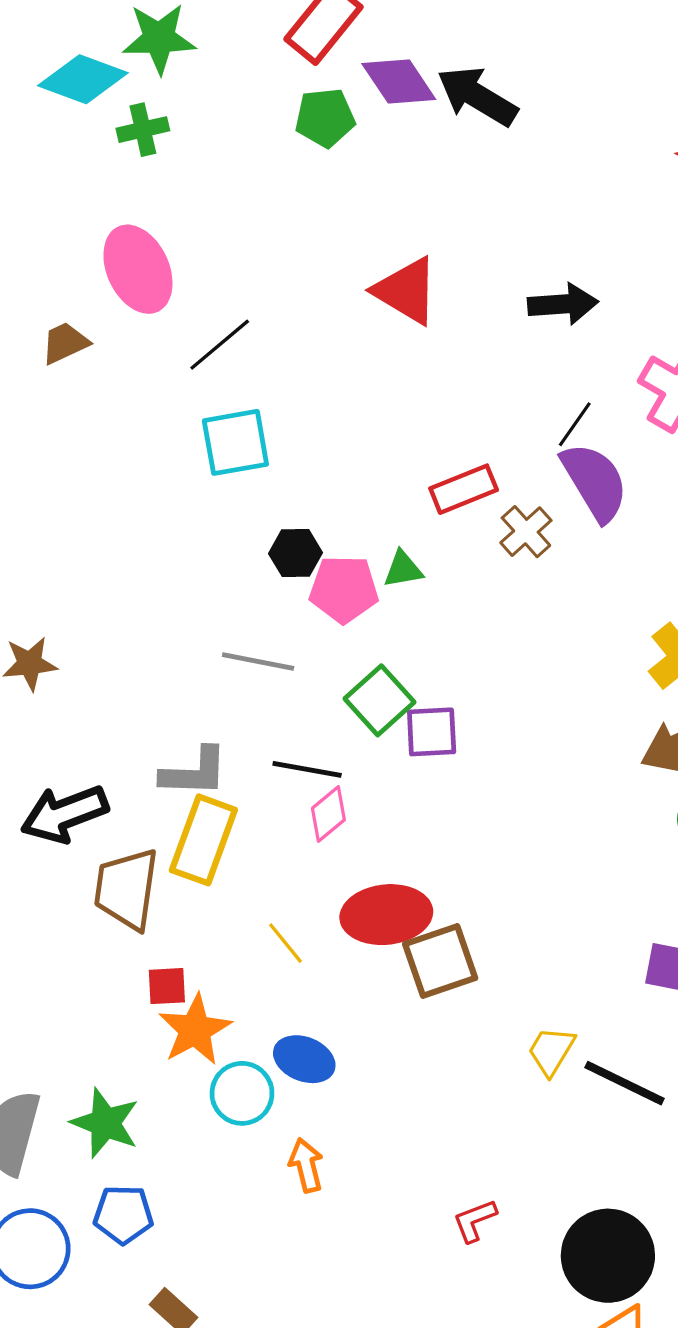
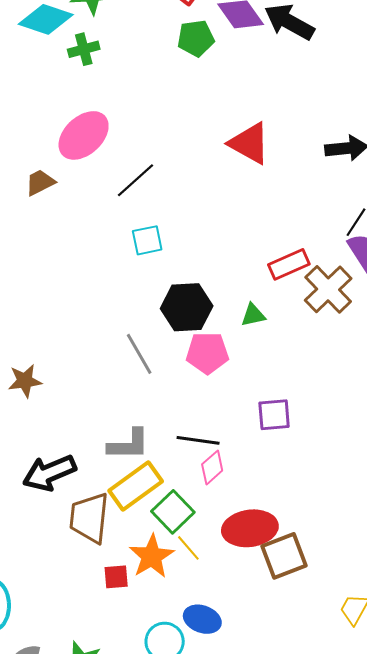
pink ellipse: (138, 269) -> (84, 135), turned 74
cyan square: (235, 442) -> (147, 240), size x0.7
brown cross: (526, 532) -> (328, 289), size x1.5
black hexagon: (296, 553) -> (187, 307), size x1.6
pink pentagon: (344, 589) -> (207, 353), moved
gray line: (258, 662) -> (139, 354), moved, turned 51
green square: (379, 700) -> (173, 512), moved
yellow rectangle: (203, 840) -> (136, 486), turned 36
orange star: (195, 1030) -> (152, 556), moved

